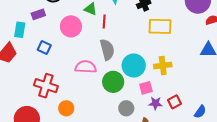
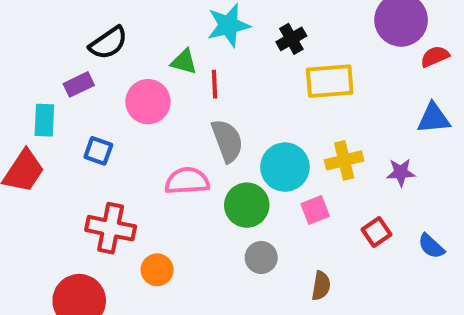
purple star: (155, 103) -> (401, 172), moved
gray circle: (126, 108) -> (261, 258), moved
blue semicircle: (200, 112) -> (431, 246), turned 104

